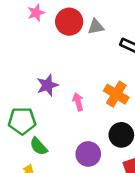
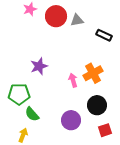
orange cross: (116, 94) -> (93, 73), turned 30
pink arrow: (78, 102) -> (73, 80), moved

